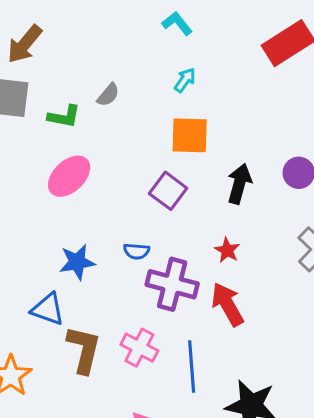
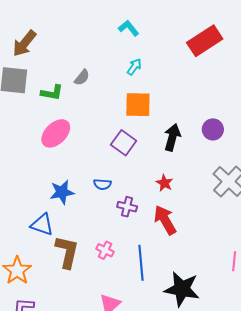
purple cross: (172, 284) -> (127, 207), size x0.6
pink cross: (139, 348) -> (105, 250), size x0.7

